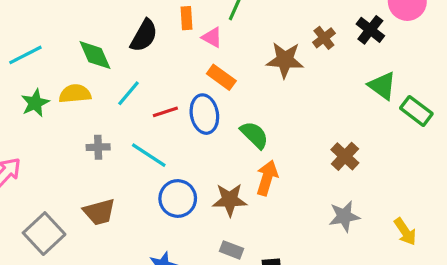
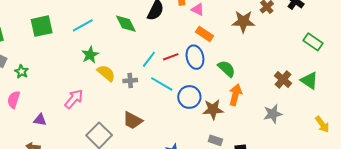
green triangle: (382, 86) -> (309, 81), moved
cyan line: (128, 93) -> (149, 59), moved
yellow semicircle: (75, 94) -> (106, 73), moved, turned 48
green rectangle: (416, 111) -> (313, 42), moved
blue circle: (178, 198) -> (189, 97), moved
brown trapezoid: (99, 212) -> (133, 120), turned 45
gray star: (344, 216) -> (273, 114), moved

